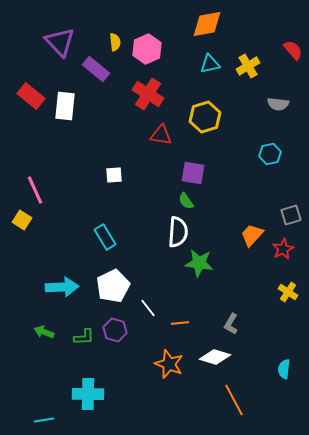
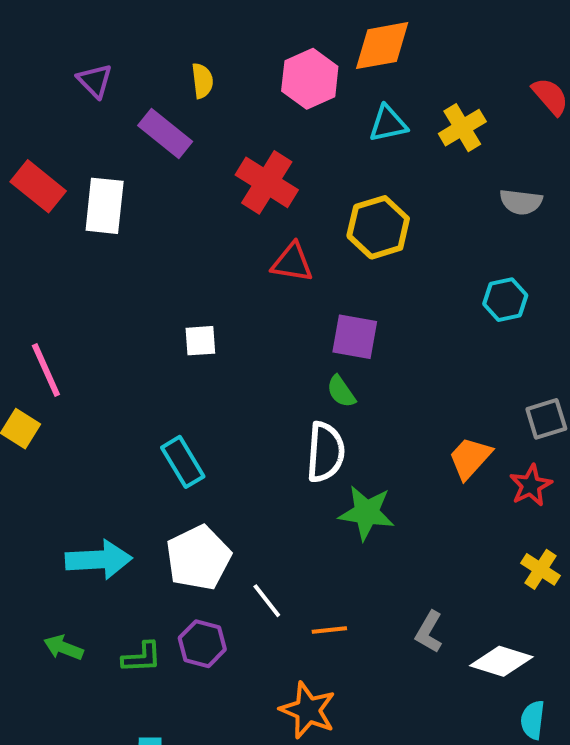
purple triangle: (60, 42) -> (95, 81), size x0.6
pink hexagon: (147, 49) -> (310, 79), moved
white diamond: (215, 357) -> (501, 661), moved

